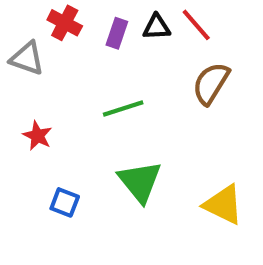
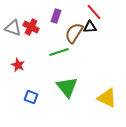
red cross: (65, 23) -> (31, 27), moved
black triangle: (157, 27) -> (90, 27), moved
brown semicircle: (211, 83) -> (74, 33), moved

